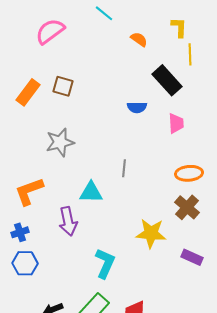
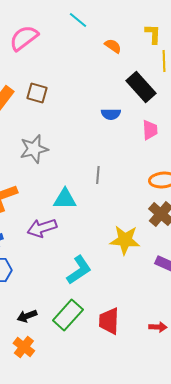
purple arrow: (68, 221) -> (42, 228), turned 84
cyan L-shape: (105, 263) -> (79, 270), turned 32

